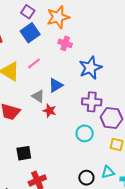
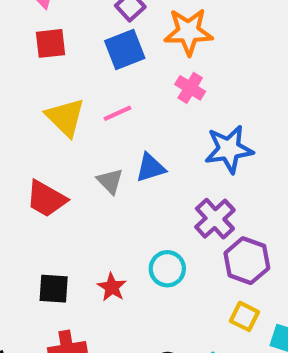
purple cross: (92, 102) -> (215, 219), turned 30
red star: (50, 111) -> (112, 287), moved
cyan circle: (85, 133) -> (167, 269), moved

